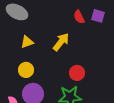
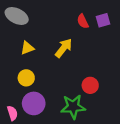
purple square: (98, 16) -> (103, 20), turned -32
red circle: (77, 73) -> (90, 85), moved

